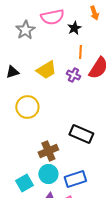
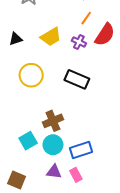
orange line: (80, 52) -> (86, 18), turned 32
black rectangle: (81, 134) -> (77, 79), moved
cyan square: (24, 183) -> (28, 141), moved

